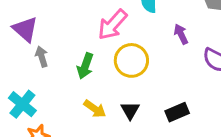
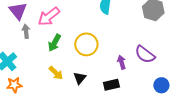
pink arrow: (113, 25) -> (49, 16), moved
purple arrow: (181, 34) -> (122, 62), moved

